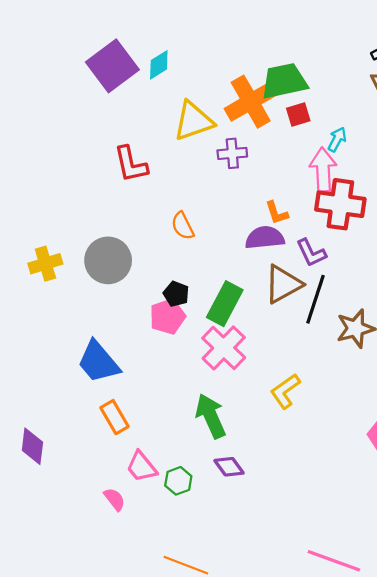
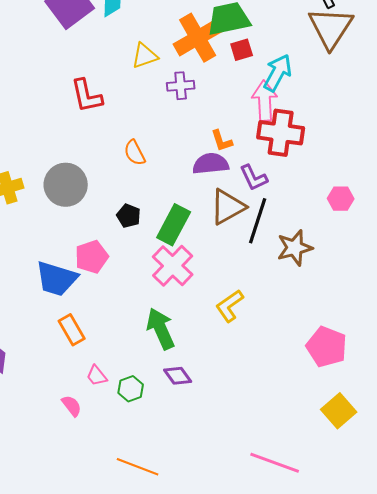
yellow triangle: (193, 121) -> (145, 56), size x0.7
cyan arrow: (337, 139) -> (278, 73), size x1.6
pink pentagon: (167, 317) -> (92, 257), moved
blue trapezoid: (98, 362) -> (57, 279), turned -33
pink trapezoid: (142, 467) -> (97, 376), size x0.7

